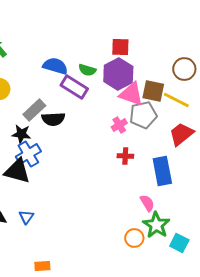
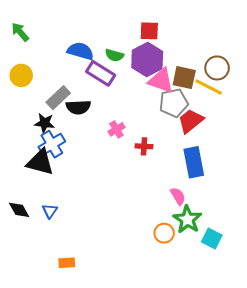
brown circle: (184, 69) -> (217, 68), moved
pink cross: (119, 125) -> (116, 129), moved
red trapezoid: (181, 134) -> (191, 121), moved
red cross: (125, 156) -> (144, 146), moved

